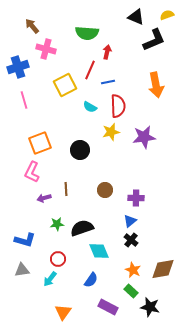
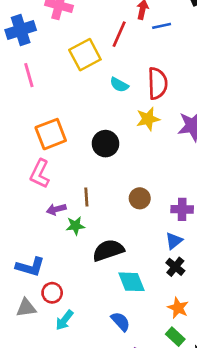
blue line: (108, 82) -> (162, 26), moved
green star: (57, 224) -> (75, 226), moved
red circle: (58, 259) -> (52, 293), moved
blue semicircle: (91, 280) -> (121, 322), turned -77

